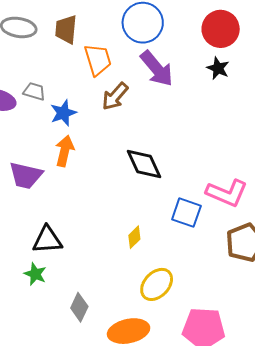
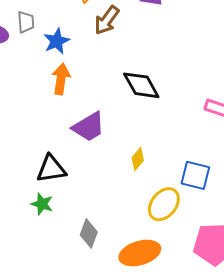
gray trapezoid: (34, 91) -> (26, 22), turned 75
purple trapezoid: (26, 175) -> (89, 127), moved, turned -39
blue square: (186, 213) -> (195, 175), moved

